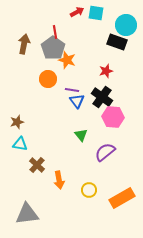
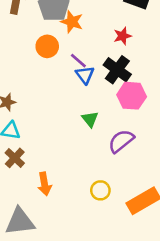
purple line: (72, 90) -> (78, 61), turned 32
brown cross: (37, 165) -> (15, 158), moved
orange arrow: (59, 180) -> (45, 184), moved

